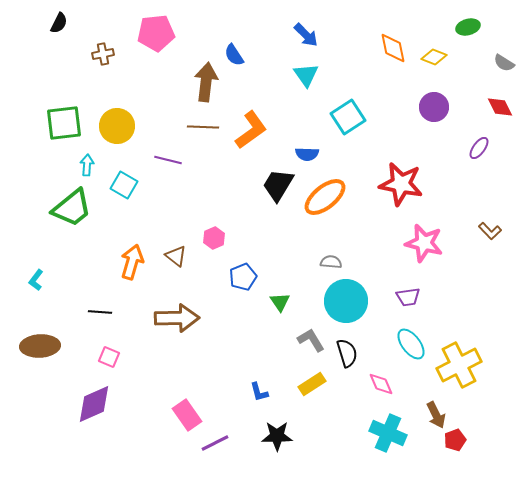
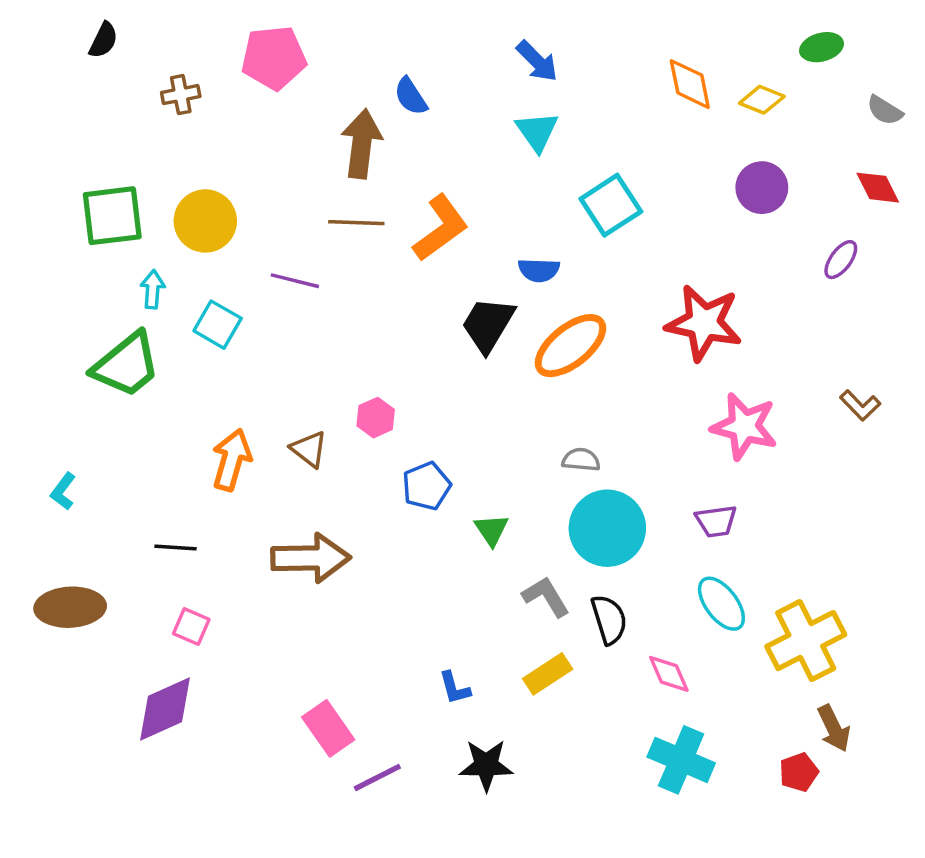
brown arrow: (436, 415) -> (834, 728), moved

